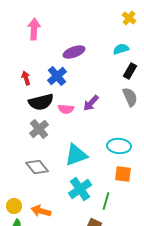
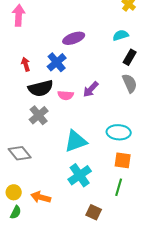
pink arrow: (34, 29) -> (19, 15), moved
gray diamond: (37, 167) -> (20, 153), moved
green line: (106, 201) -> (119, 187), moved

